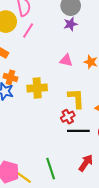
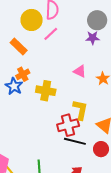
orange cross: (10, 77) -> (23, 74), turned 32
red cross: (68, 117) -> (68, 125), size x1.5

